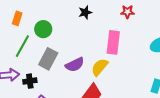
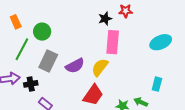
black star: (85, 12) -> (105, 19), moved
orange rectangle: (17, 18) -> (16, 22), turned -40

